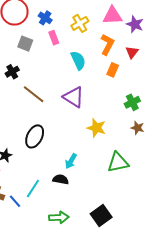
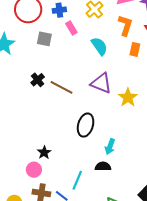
blue cross: (45, 18) -> (59, 10), turned -32
black cross: (12, 72) -> (38, 80), moved
yellow star: (96, 128) -> (128, 97), moved, turned 30
black ellipse: (35, 136) -> (86, 125), moved

